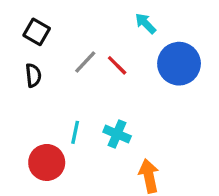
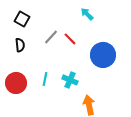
blue circle: (179, 64) -> (103, 55), moved
red circle: (47, 162) -> (16, 83), moved

